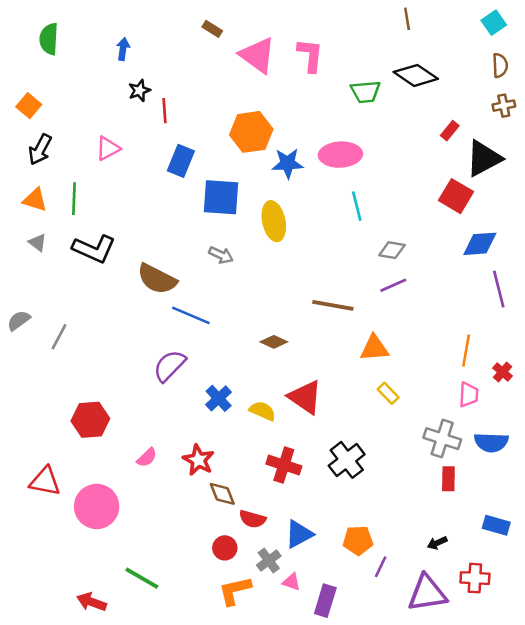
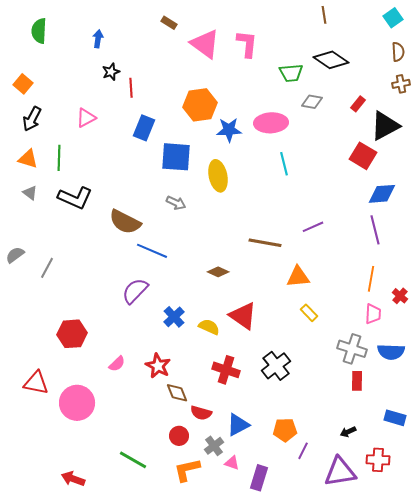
gray diamond: (392, 250) -> (312, 102), moved
purple line: (499, 289) -> (375, 230), moved
green line: (142, 578) -> (133, 460), moved

